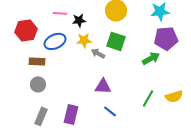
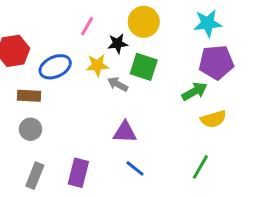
pink line: (60, 13) -> (87, 26), moved, turned -64
black star: (79, 20) -> (118, 44), moved
yellow semicircle: (174, 96) -> (213, 119), moved
green line: (148, 98) -> (200, 167), moved

